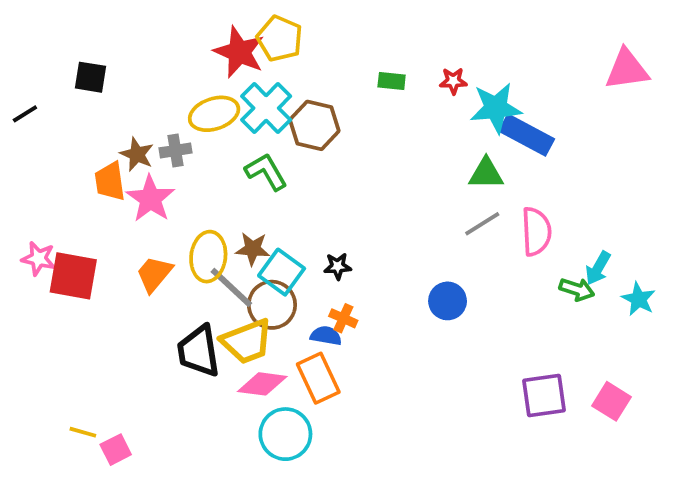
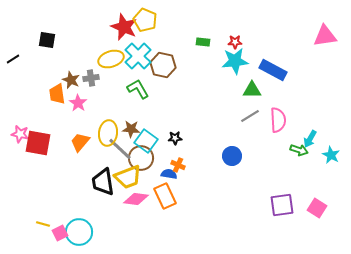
cyan star: (496, 108) -> (235, 61), moved
pink star: (150, 199) -> (78, 103), size x0.7
cyan circle: (285, 434) -> (79, 232), moved

